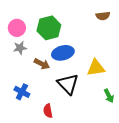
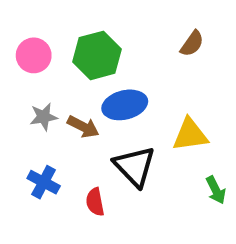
brown semicircle: (103, 16) -> (192, 44), moved, turned -48
gray star: (20, 48) -> (44, 117), moved
red semicircle: (48, 111) -> (95, 202), moved

